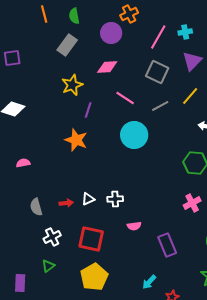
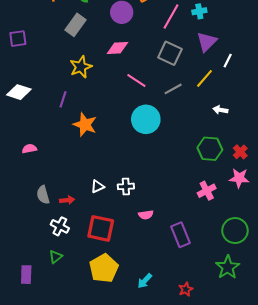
purple line: (88, 110) -> (63, 99), moved
red arrow: (66, 203) -> (67, 200), moved
white cross: (52, 237) -> (60, 226), turned -36
cyan arrow: (149, 282) -> (145, 281), moved

